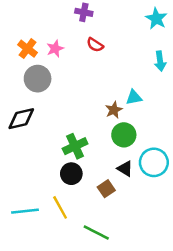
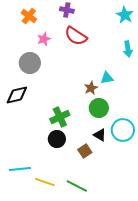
red semicircle: (95, 45) -> (76, 36), size x1.6
orange cross: (28, 49) -> (29, 16), moved
yellow line: (60, 207) -> (45, 182), moved, turned -42

